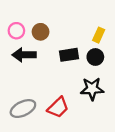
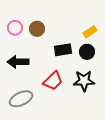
yellow rectangle: (99, 35) -> (90, 32), turned 32
black arrow: (24, 55) -> (18, 62), moved
red trapezoid: (58, 107) -> (53, 81), moved

